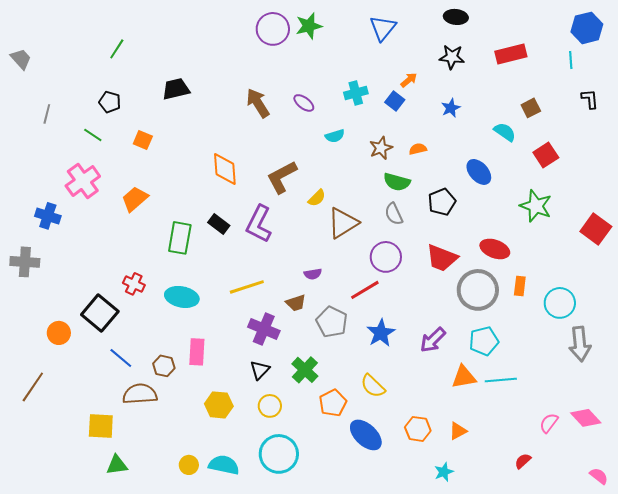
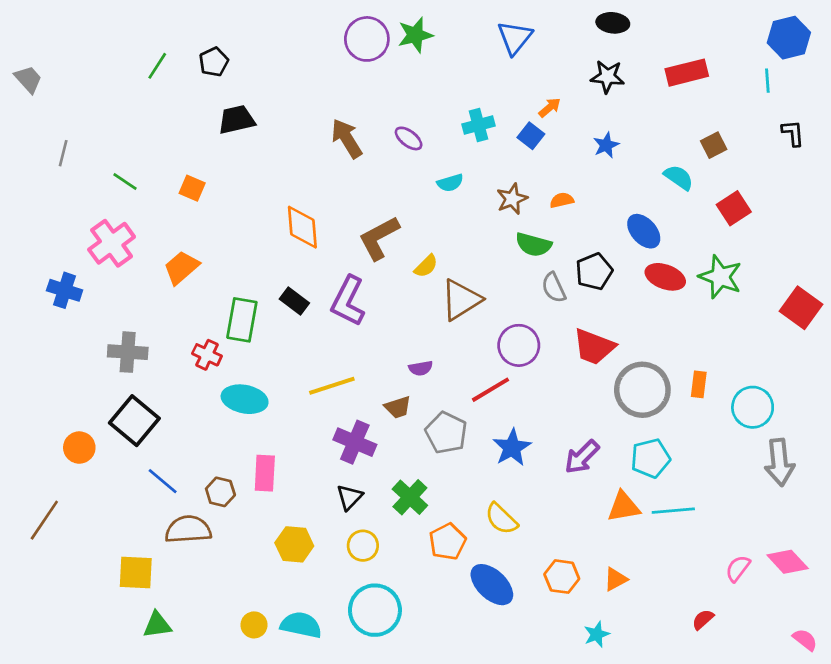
black pentagon: (110, 102) -> (214, 62), moved, turned 30
gray semicircle: (394, 214) -> (554, 288), moved
red ellipse: (495, 249) -> (665, 277), moved
gray cross: (25, 262) -> (128, 352), moved
red cross: (134, 284) -> (207, 355), moved

